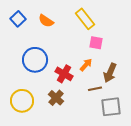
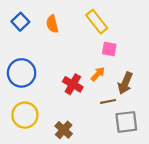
orange semicircle: (46, 21) -> (52, 24), turned 42
blue circle: (35, 60) -> (22, 73), moved
brown cross: (56, 98) -> (64, 130), moved

